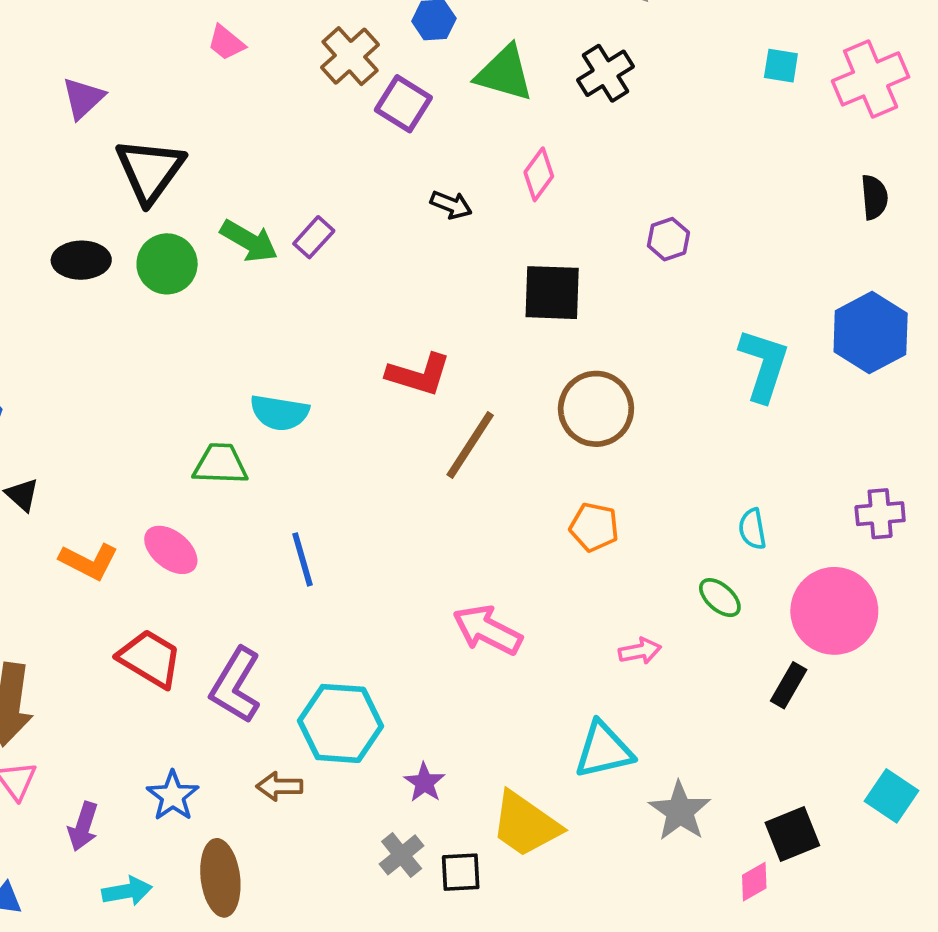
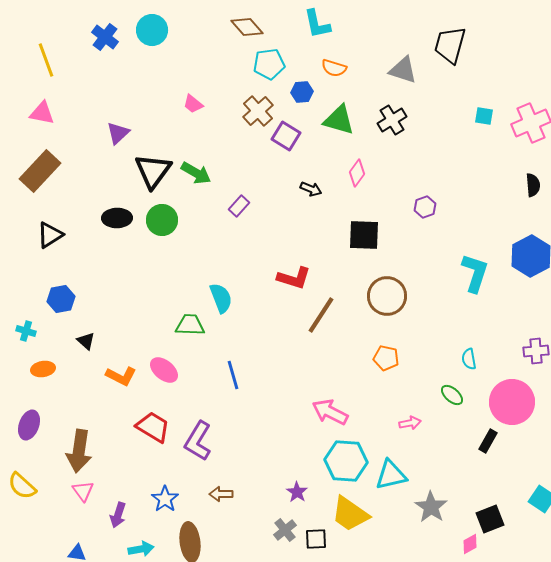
green arrow: (249, 241) -> (196, 173), moved
cyan semicircle: (280, 413) -> (221, 298), turned -120
cyan hexagon: (341, 723) -> (346, 461), moved

